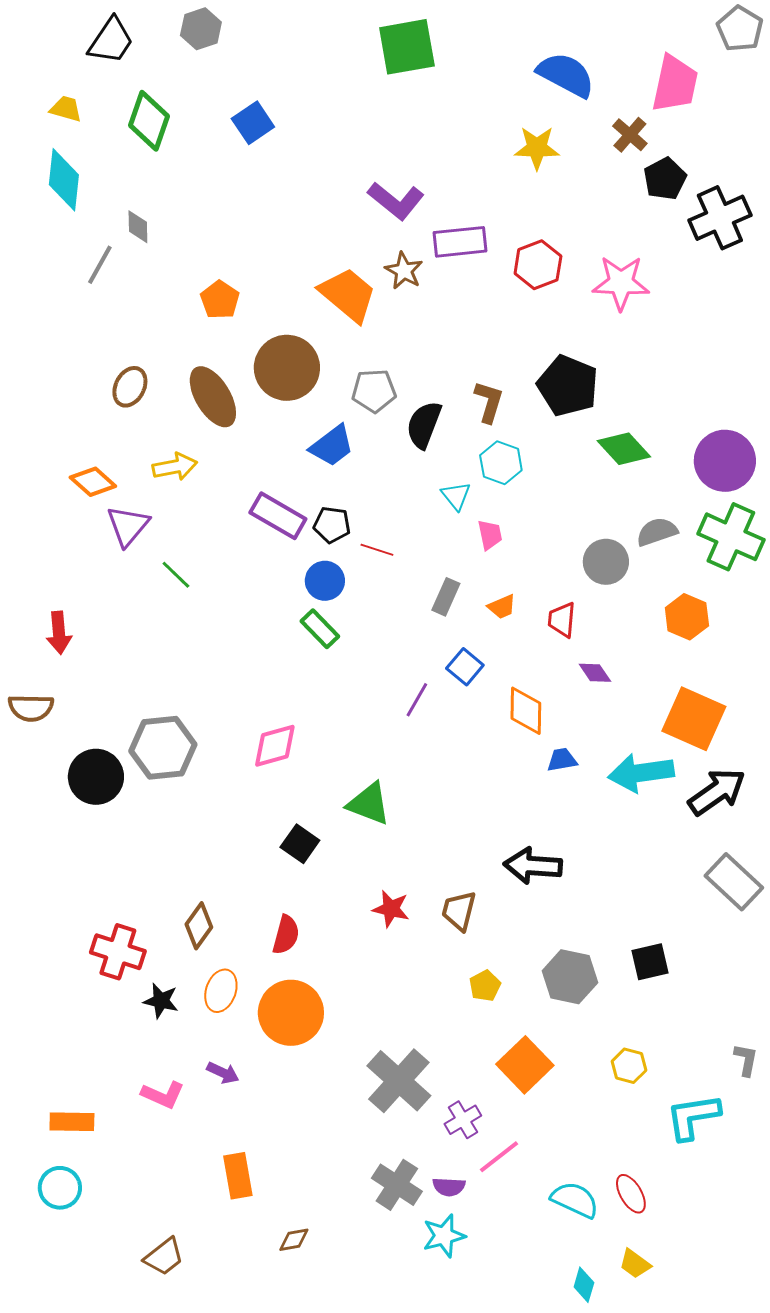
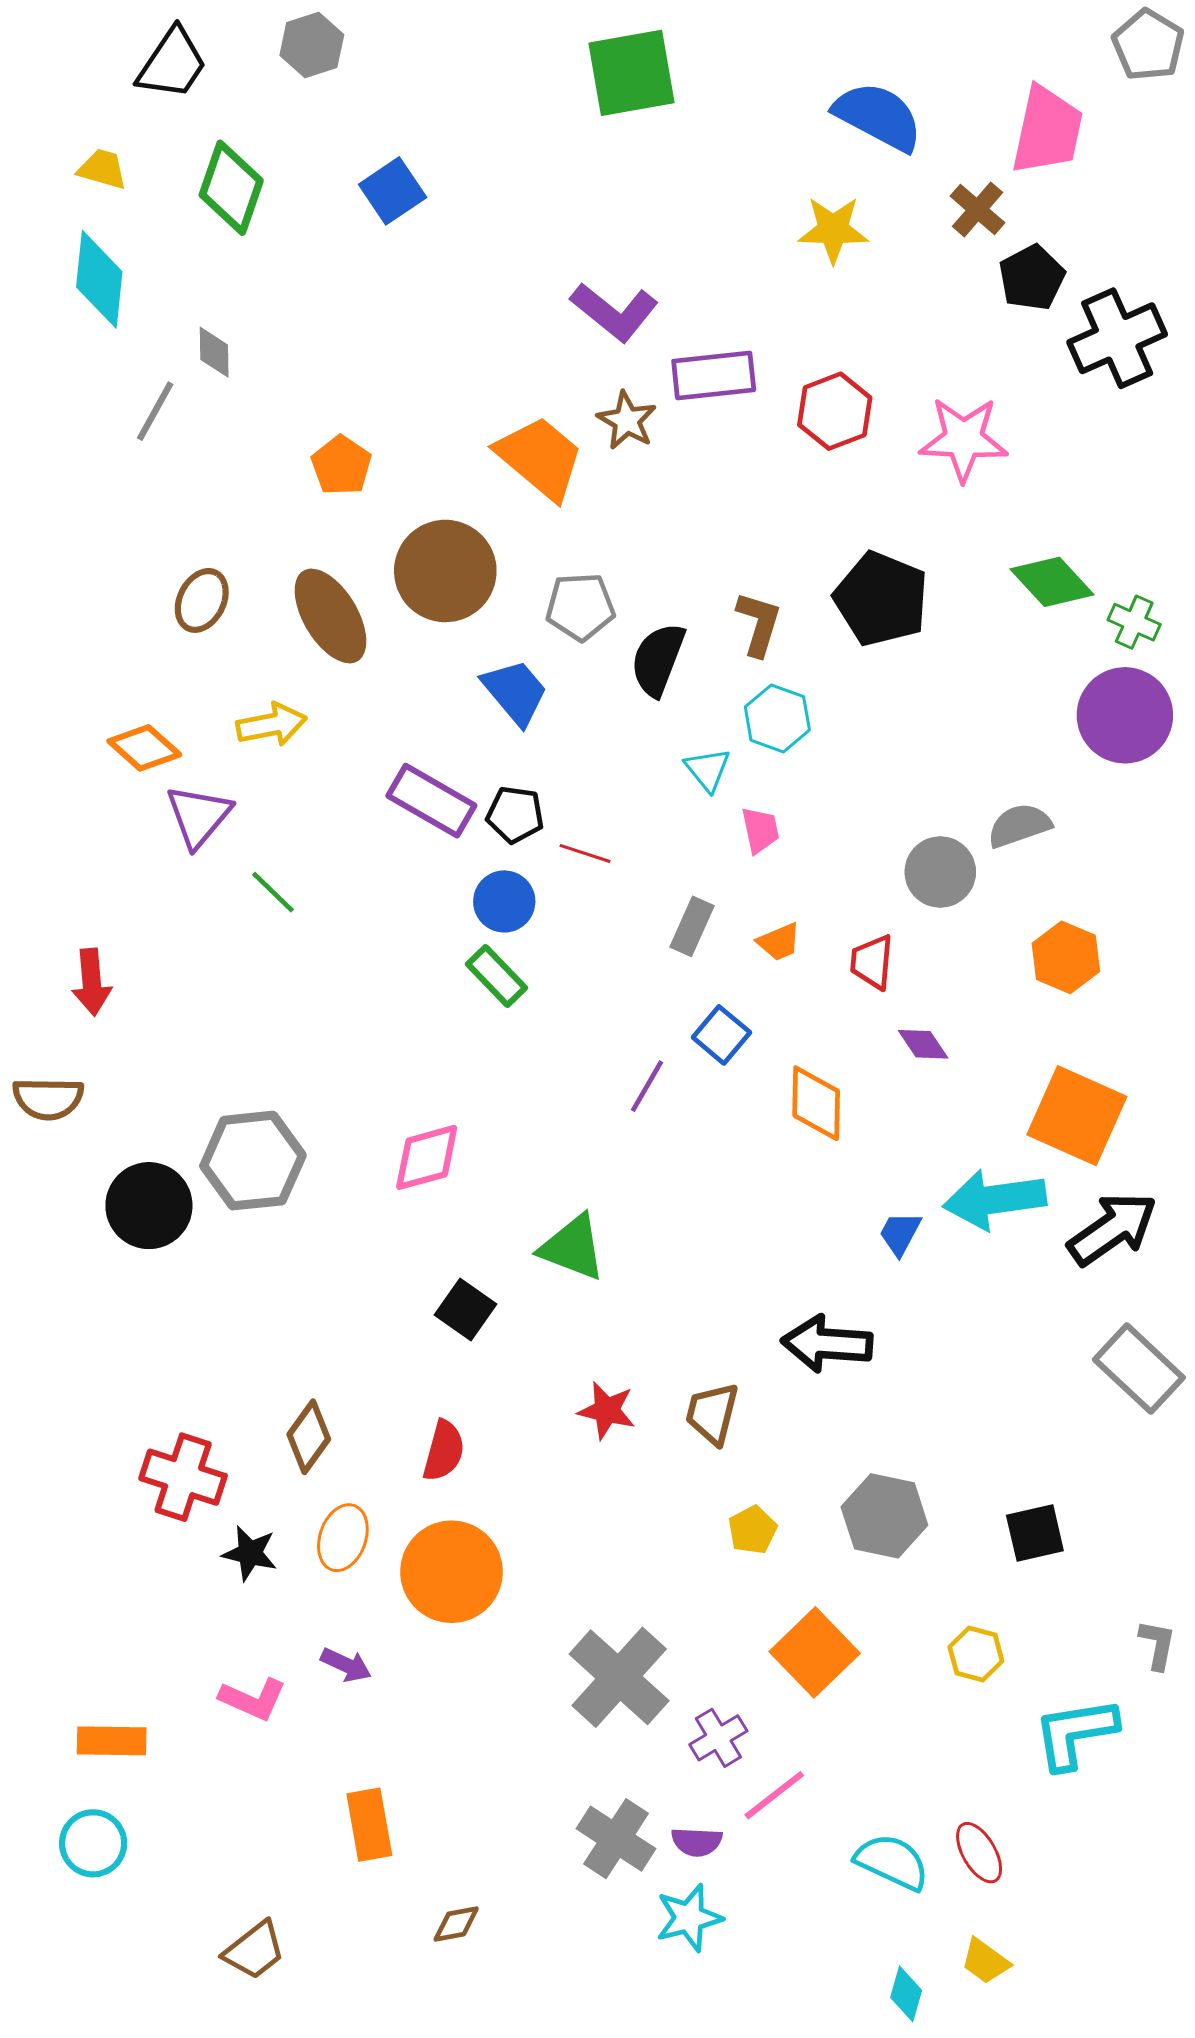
blue trapezoid: (332, 446) -> (515, 692), turned -93
green diamond: (624, 449) -> (1052, 582), moved
green cross: (731, 537) -> (1134, 622), moved, size x0.5
blue trapezoid: (562, 760) -> (900, 1234), moved, turned -52
black square: (650, 962) -> (1035, 1533), moved

